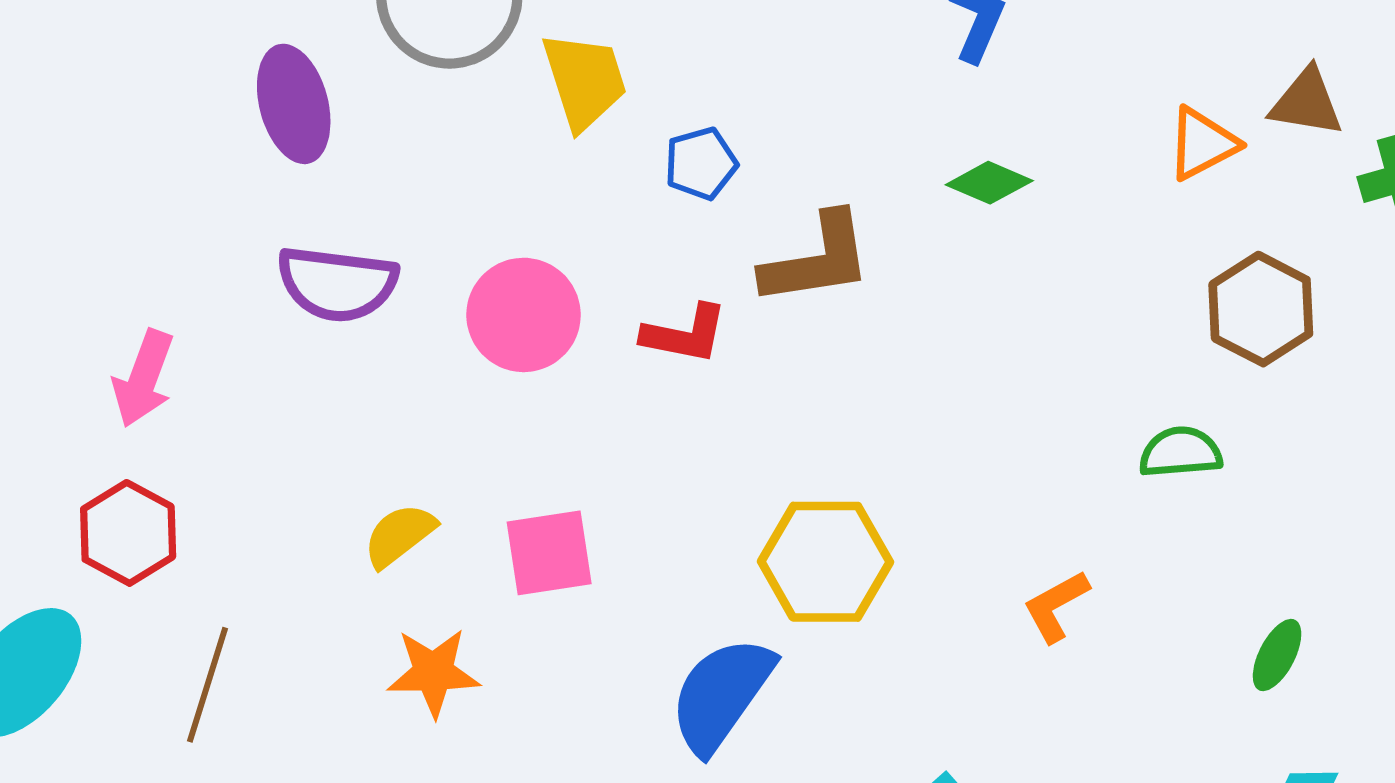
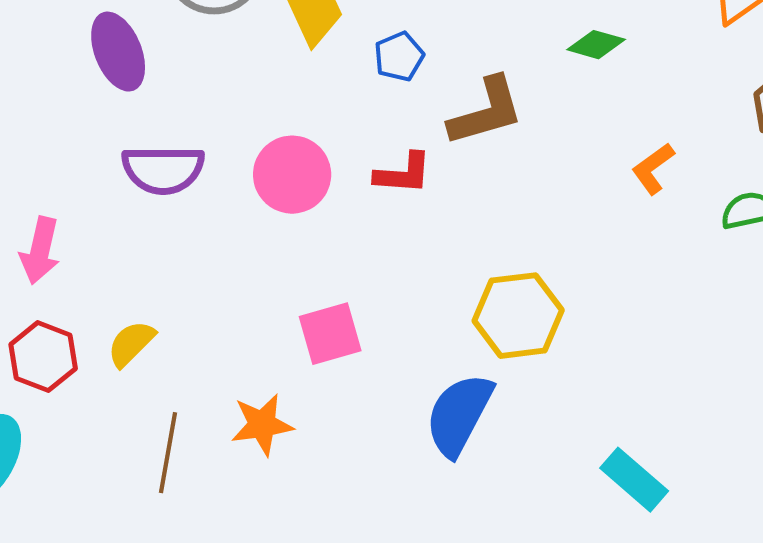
yellow semicircle: (399, 535) -> (131, 344), moved
orange L-shape: (1056, 606) -> (653, 169), moved
brown line: (207, 685) -> (168, 453), moved

